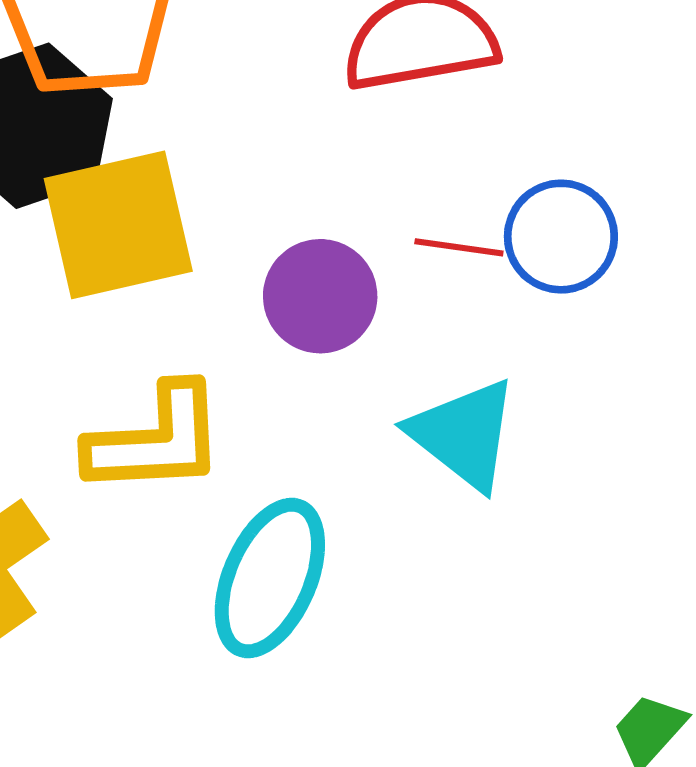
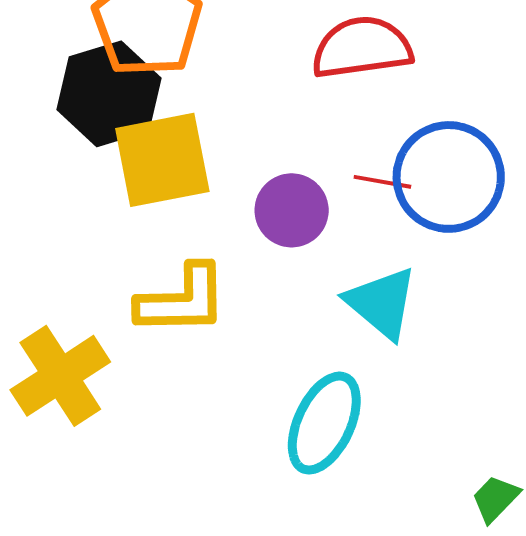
blue circle: (561, 237) -> (449, 177), size x1.5
cyan ellipse: (270, 578) -> (324, 423), moved

